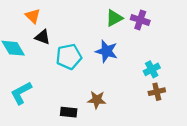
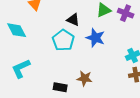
black triangle: (43, 37) -> (73, 20), moved
cyan pentagon: (69, 57) -> (63, 40), turned -30

